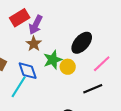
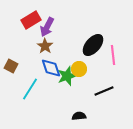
green star: (53, 60) -> (67, 76), moved
pink line: (102, 64) -> (113, 55), moved, turned -54
blue diamond: (28, 71) -> (51, 68), moved

